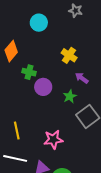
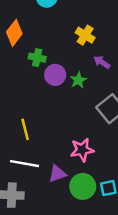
green star: (70, 96) -> (78, 80), moved
pink star: (53, 140) -> (82, 150), moved

